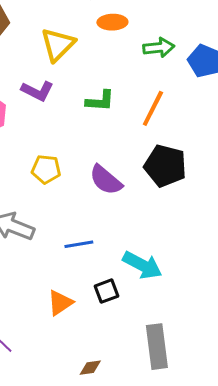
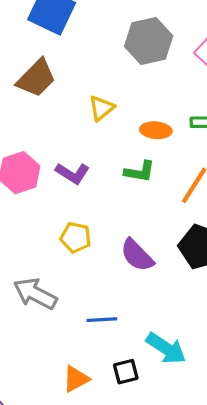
orange ellipse: (112, 22) -> (156, 130), moved
yellow triangle: (58, 45) -> (101, 108), size x0.7
purple L-shape: (37, 91) -> (73, 173), moved

